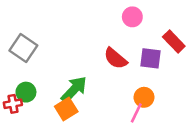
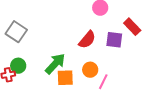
red semicircle: (115, 58) -> (87, 40), turned -90
orange circle: (144, 97) -> (90, 70), moved
orange square: (66, 109) -> (65, 78), moved, turned 30

